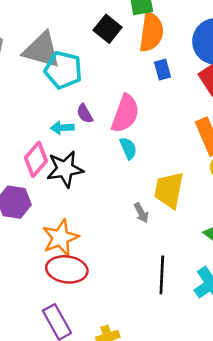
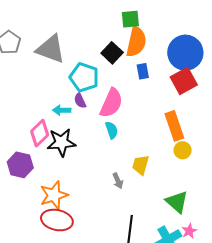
black square: (108, 29) -> (112, 53), moved
cyan pentagon: (63, 70) -> (84, 77), moved
yellow trapezoid: (169, 190) -> (141, 165), size x0.7

